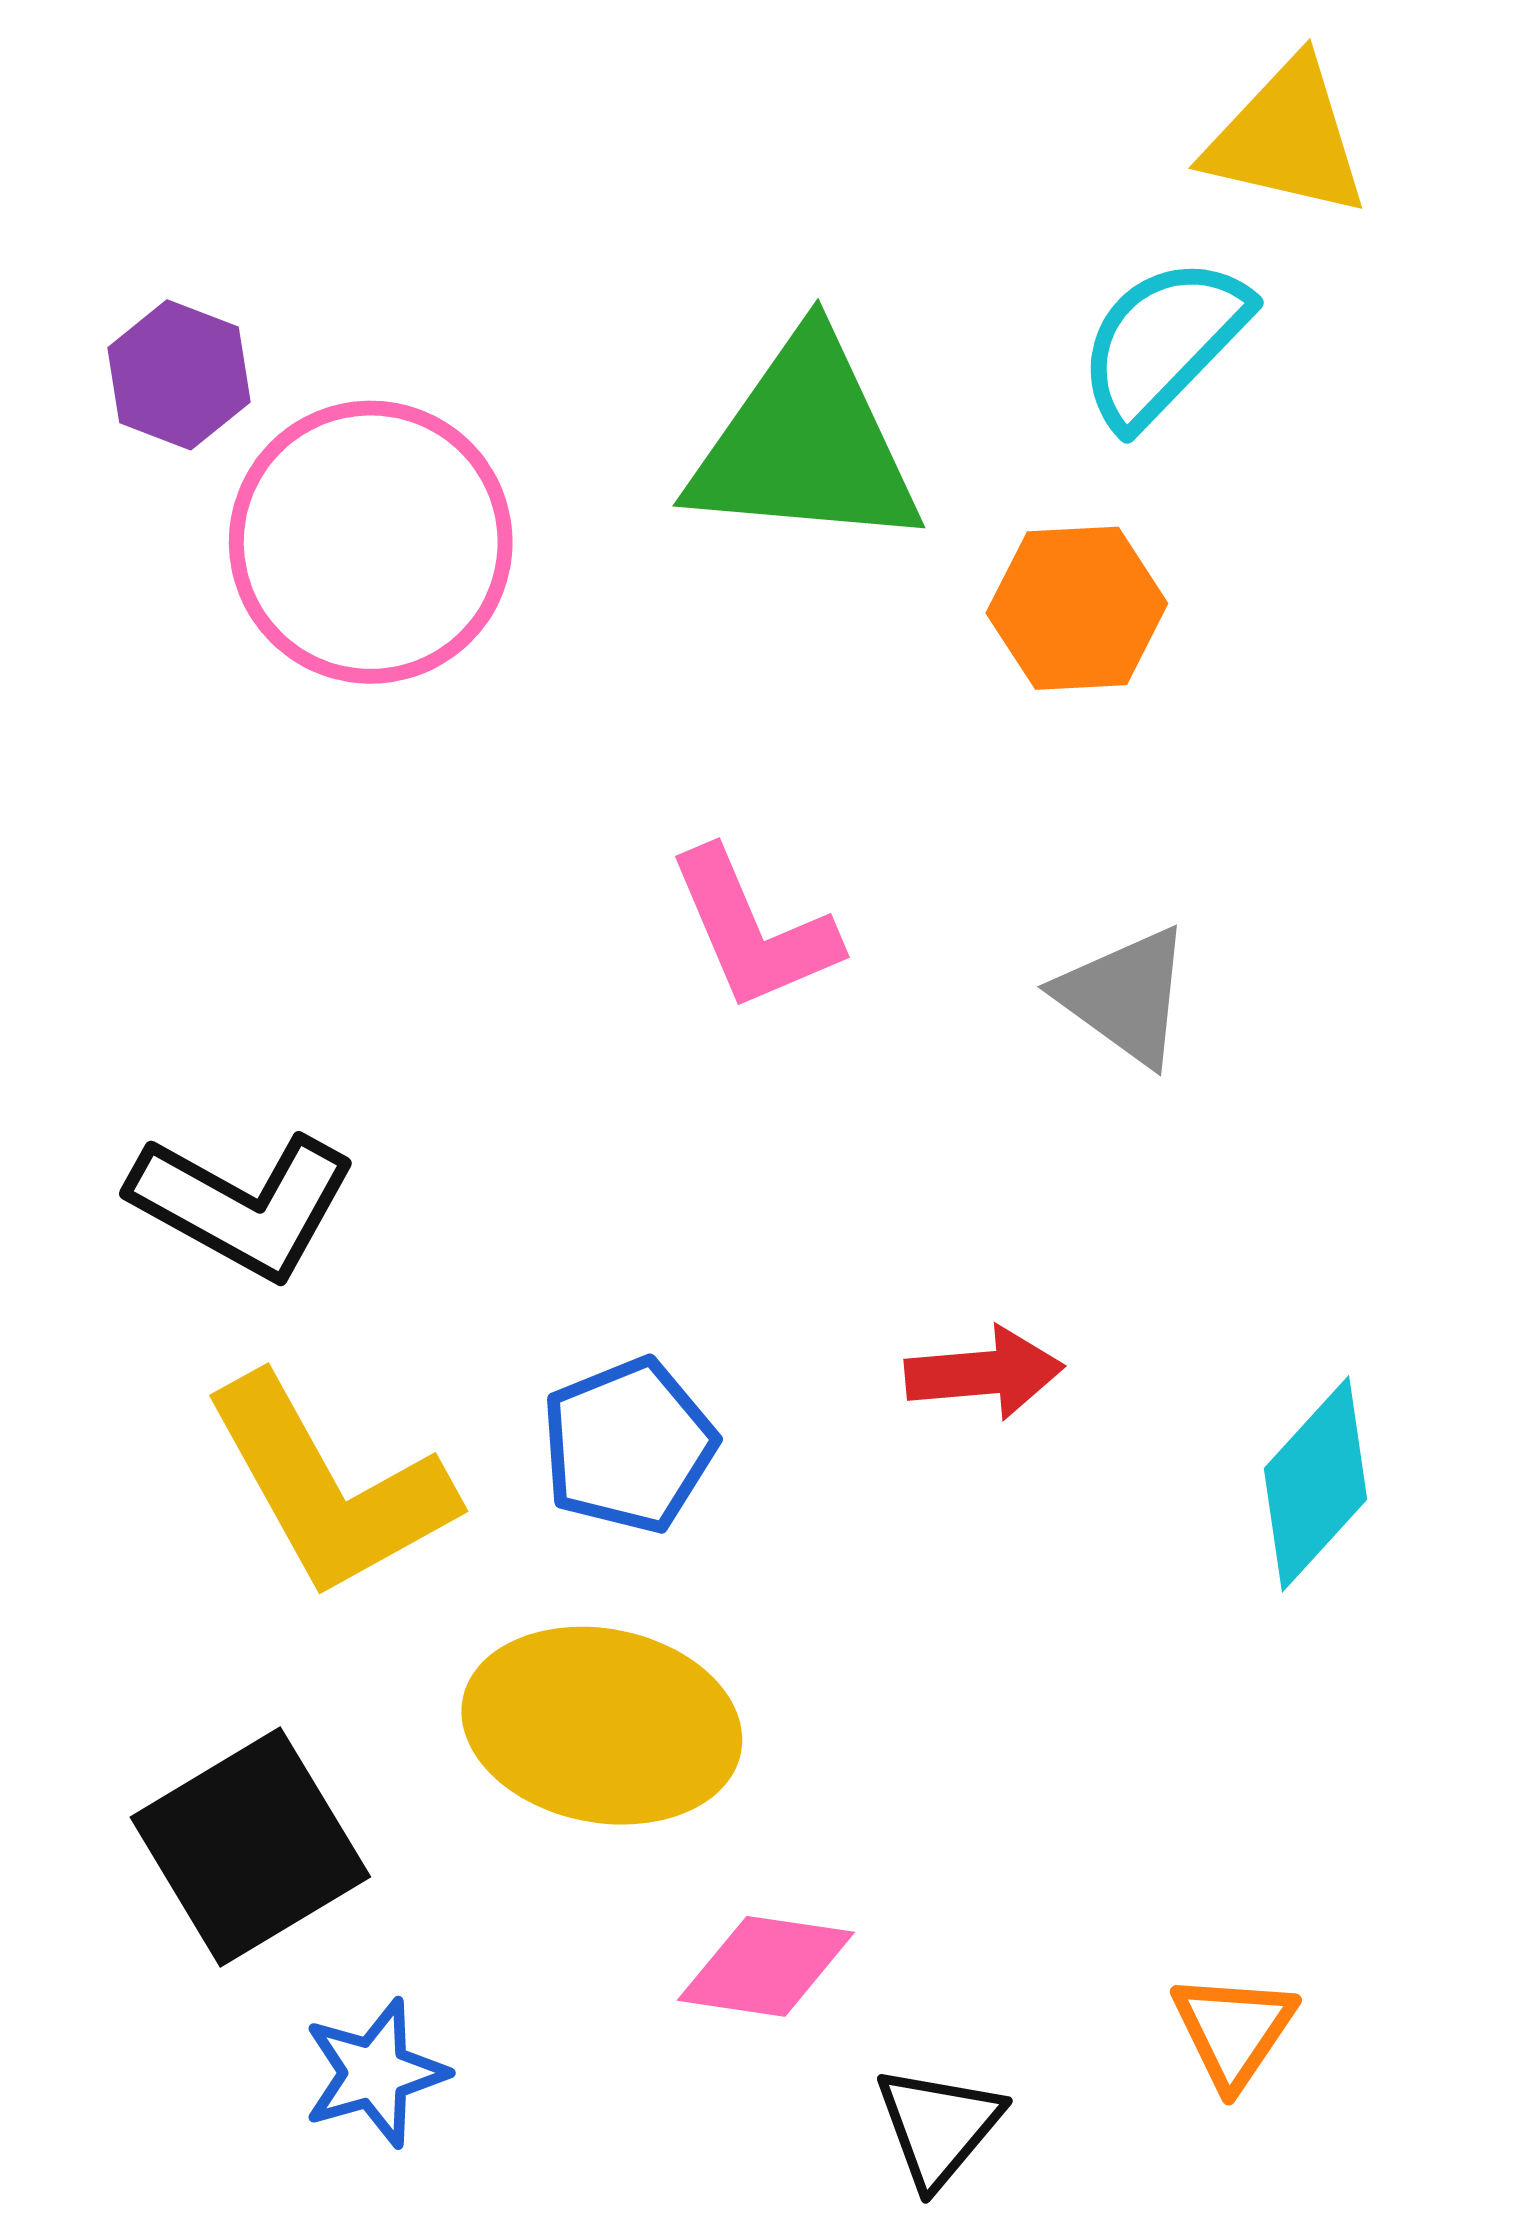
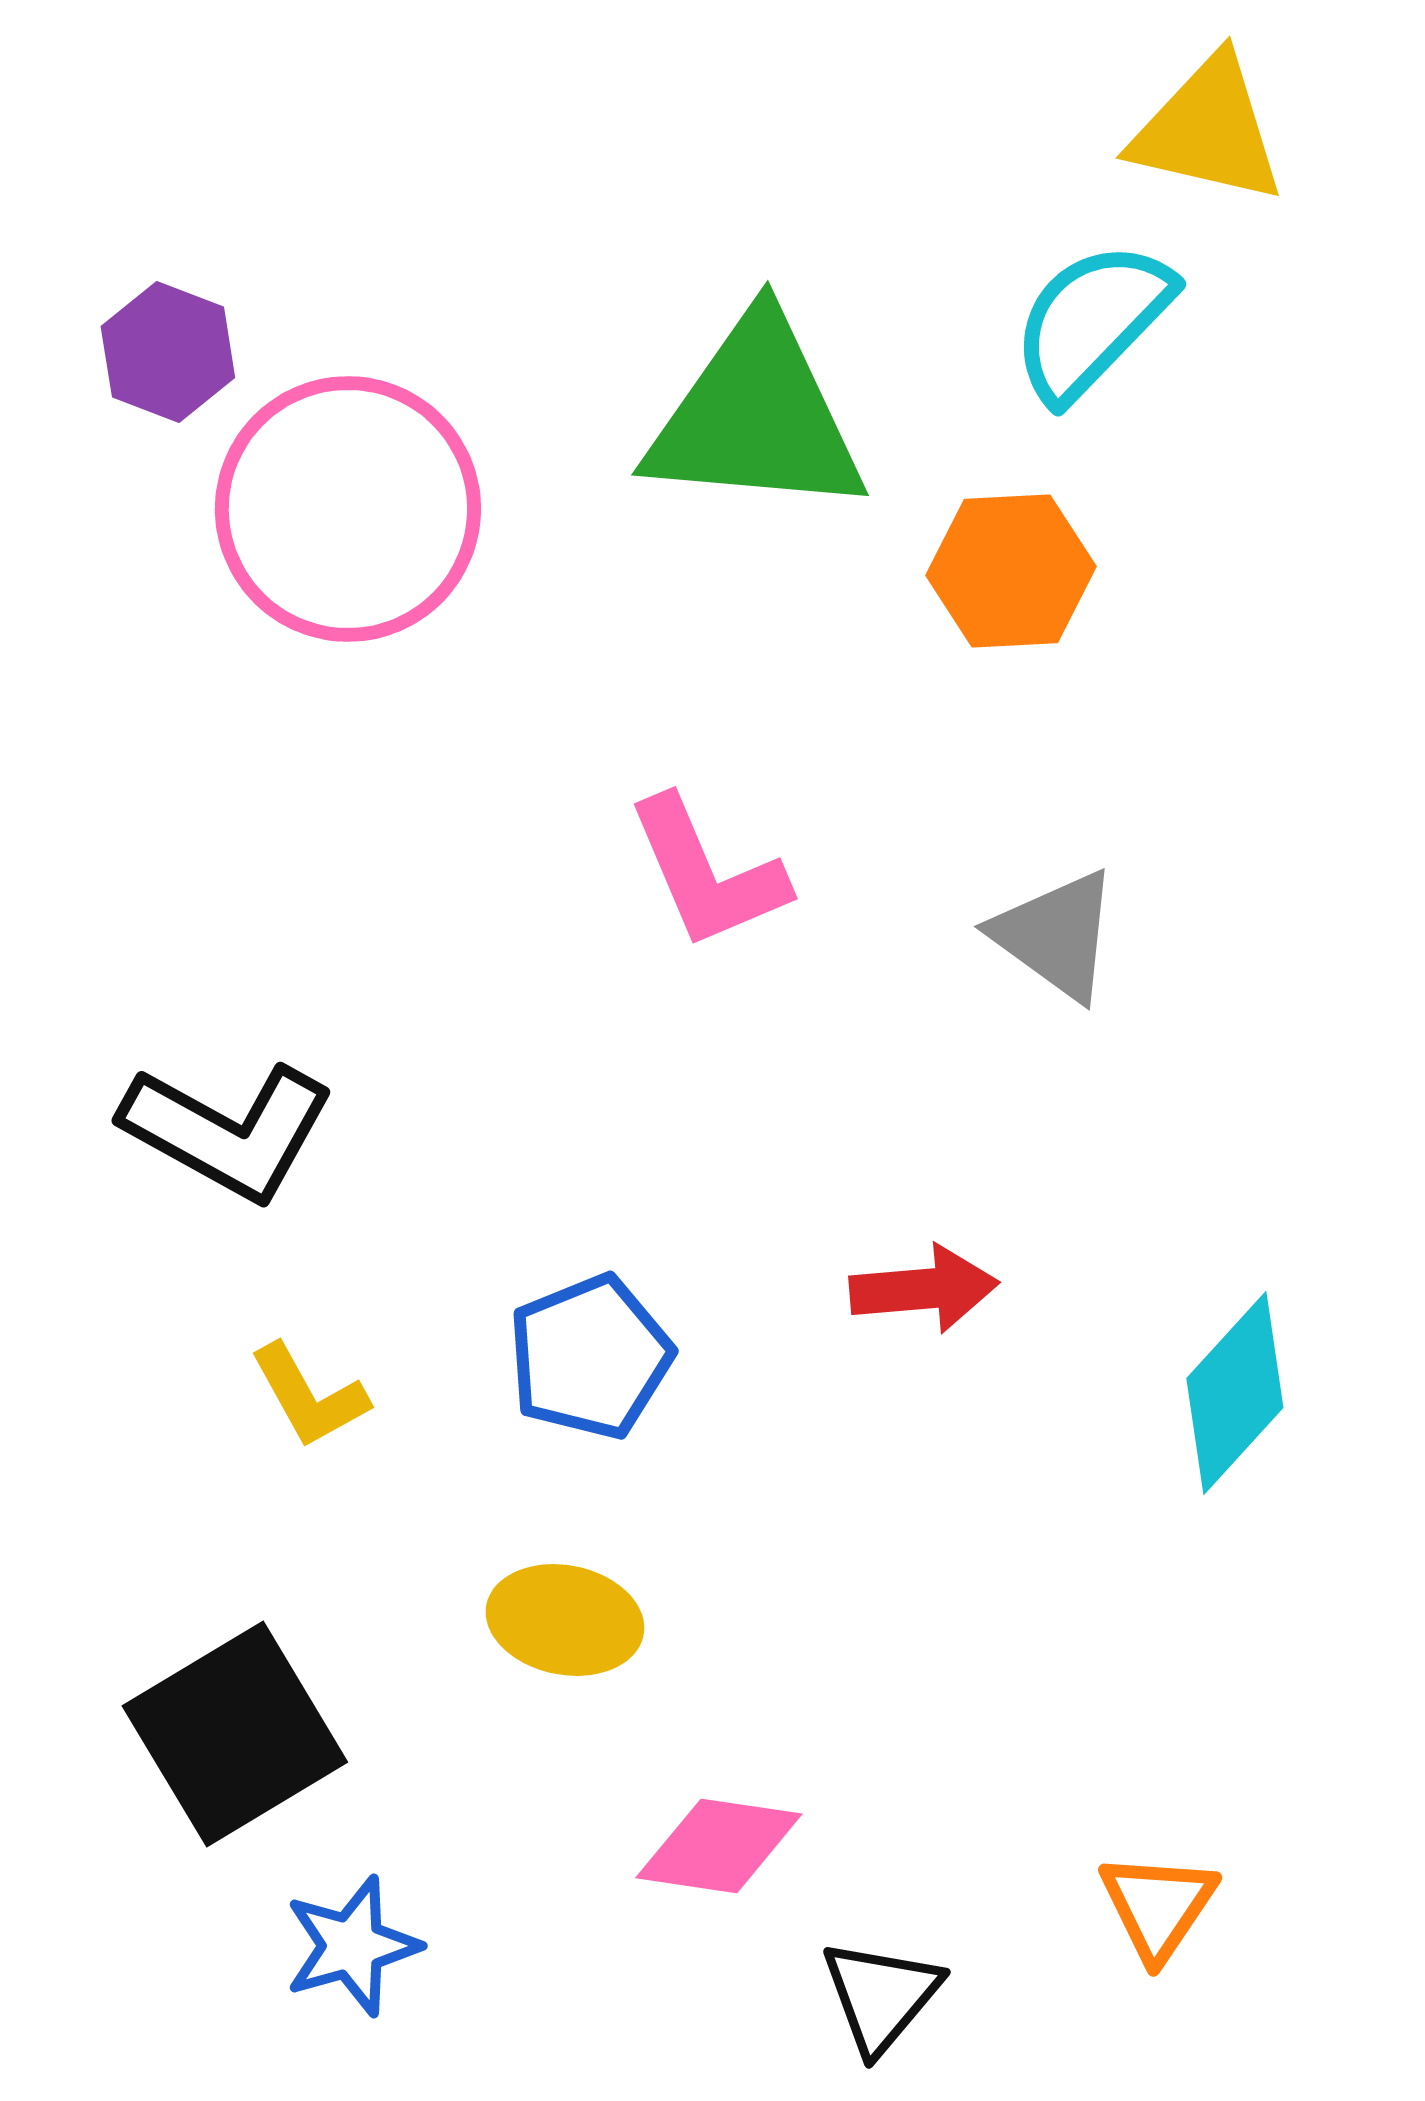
yellow L-shape: (329, 1487) -> (309, 1396), size x0.5
yellow ellipse: (602, 1726) -> (565, 1620), size x0.6

